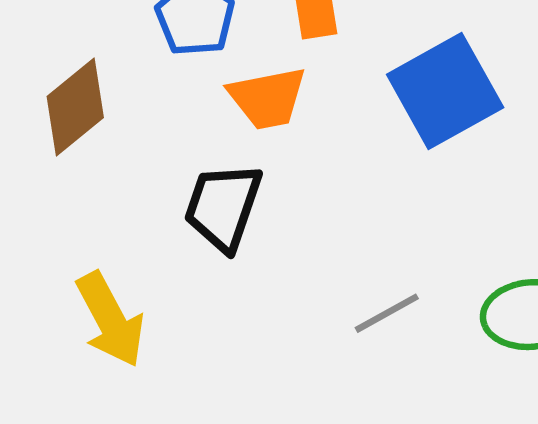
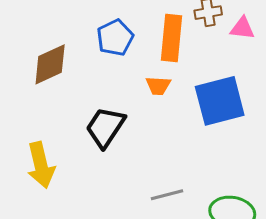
orange trapezoid: (268, 98) -> (158, 86), moved, size x0.7

